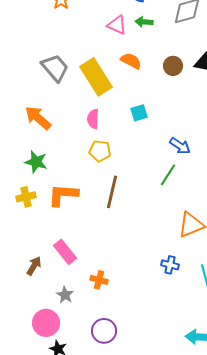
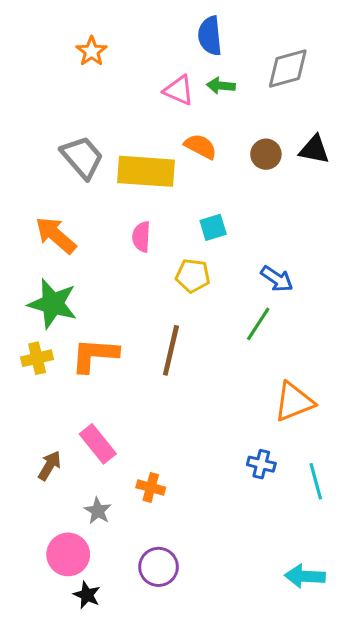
yellow rectangle: (96, 77) -> (146, 171), turned -54
yellow pentagon: (100, 151) -> (193, 276), moved
green star: (36, 162) -> (53, 304), size x1.4

